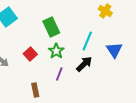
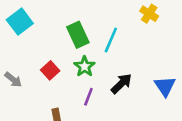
cyan line: (87, 41) -> (111, 40), moved
blue triangle: (114, 50) -> (165, 86), moved

